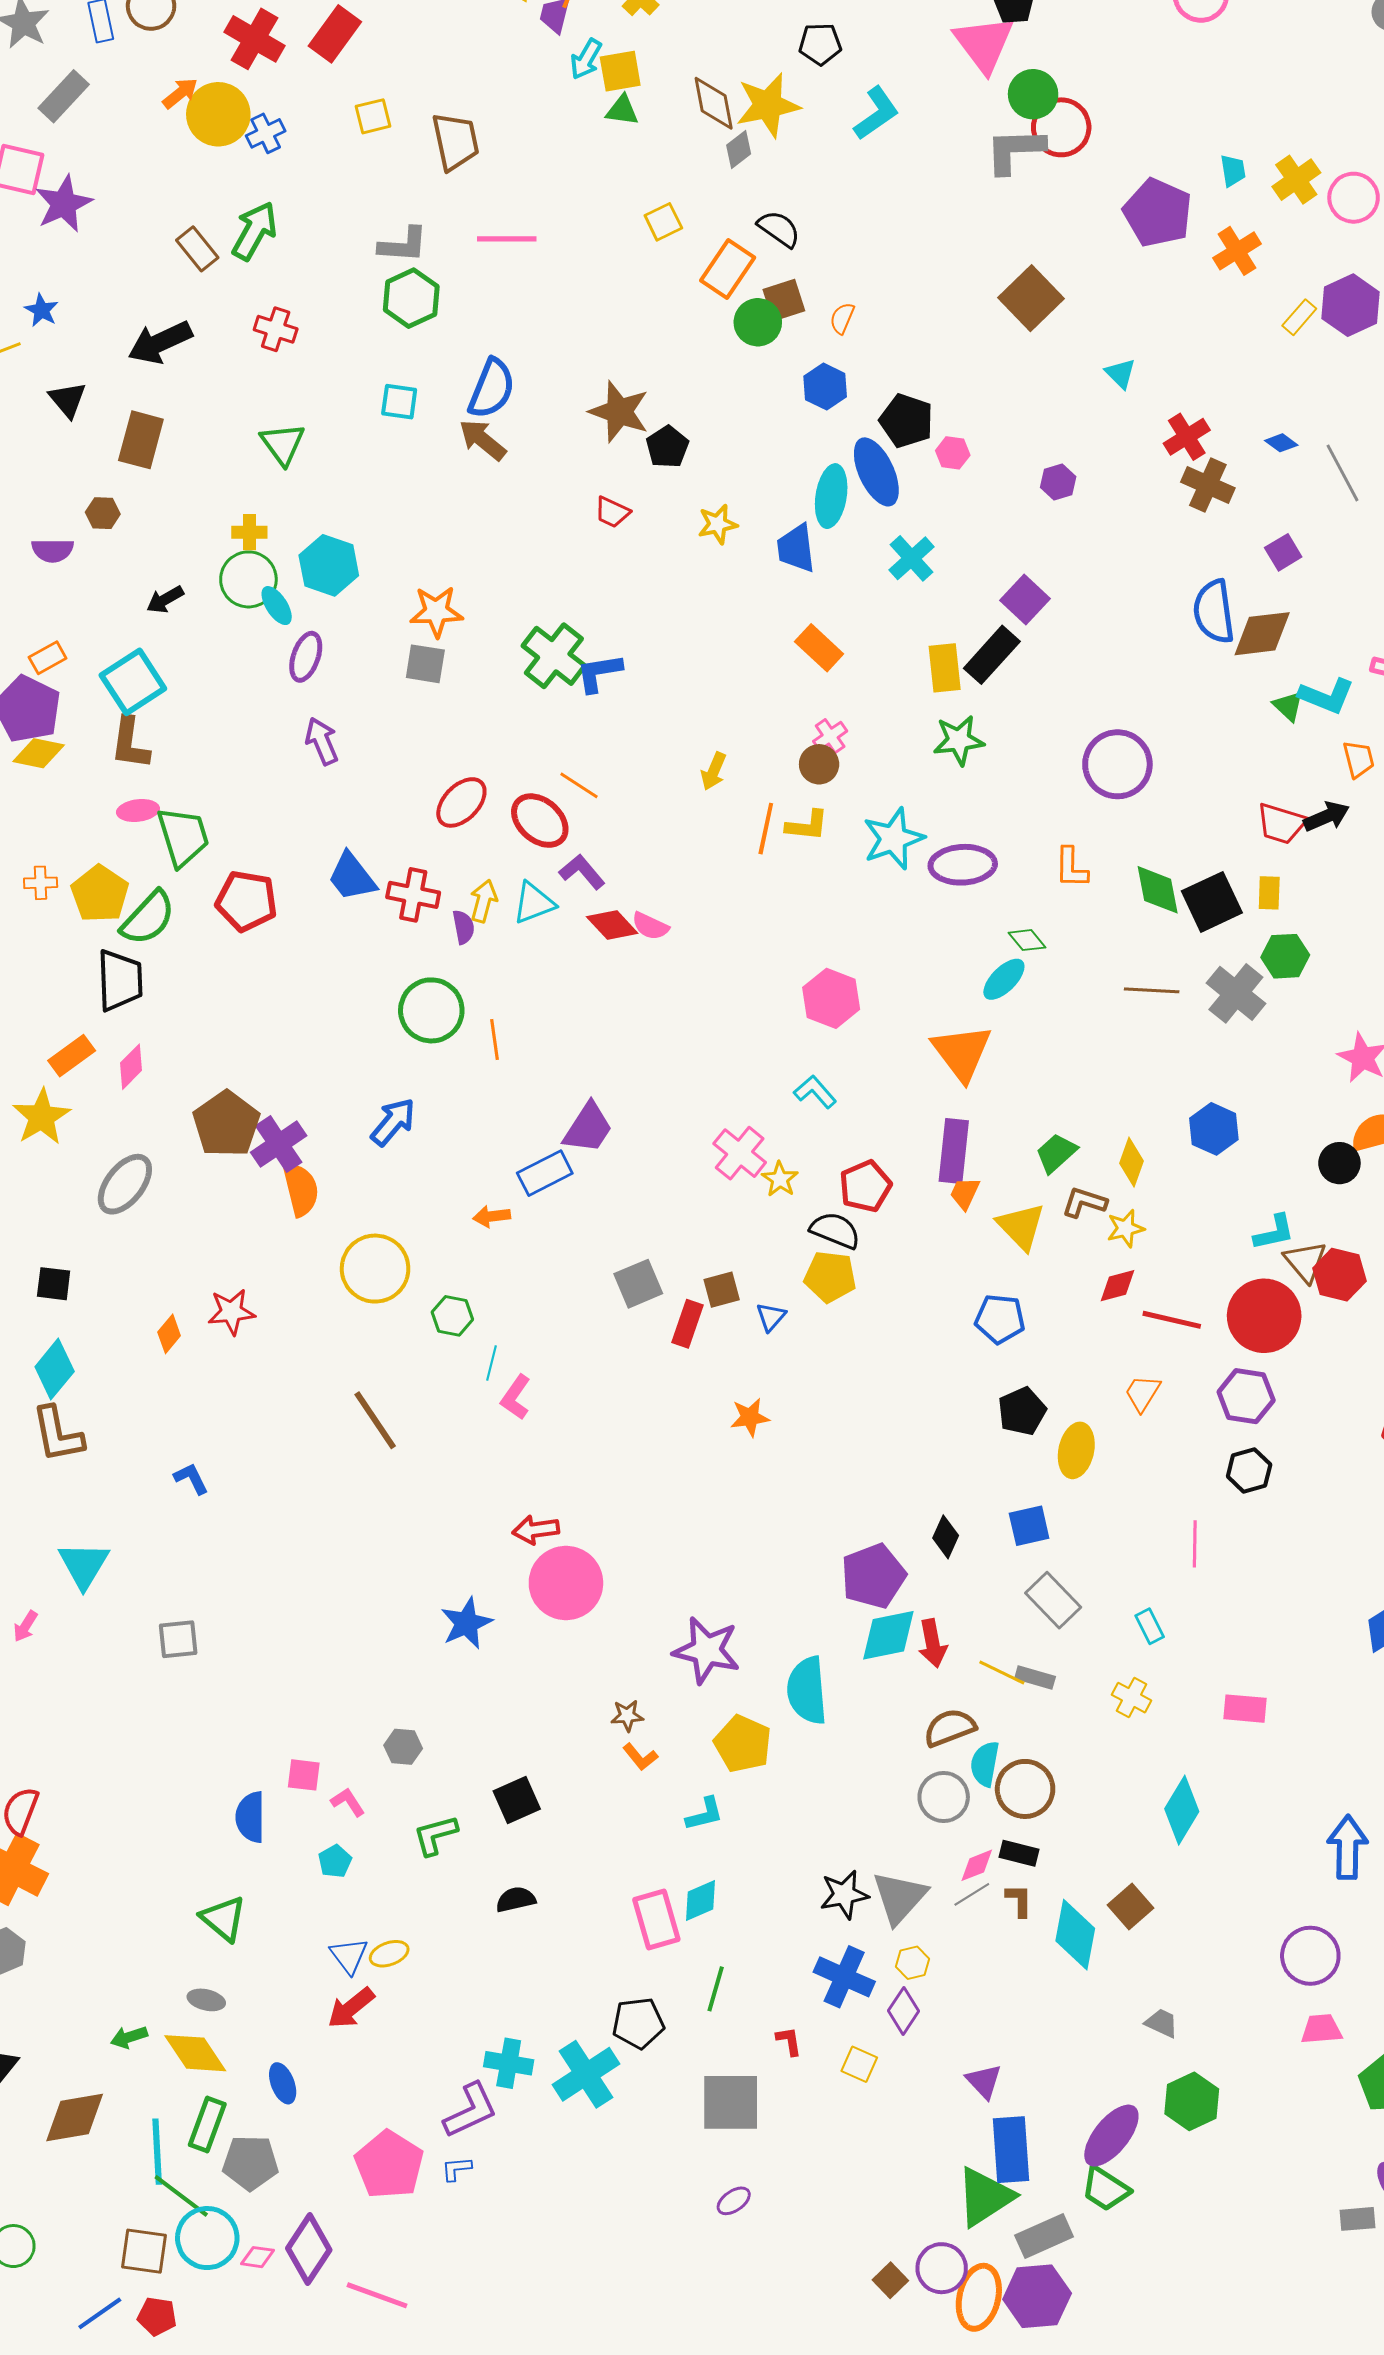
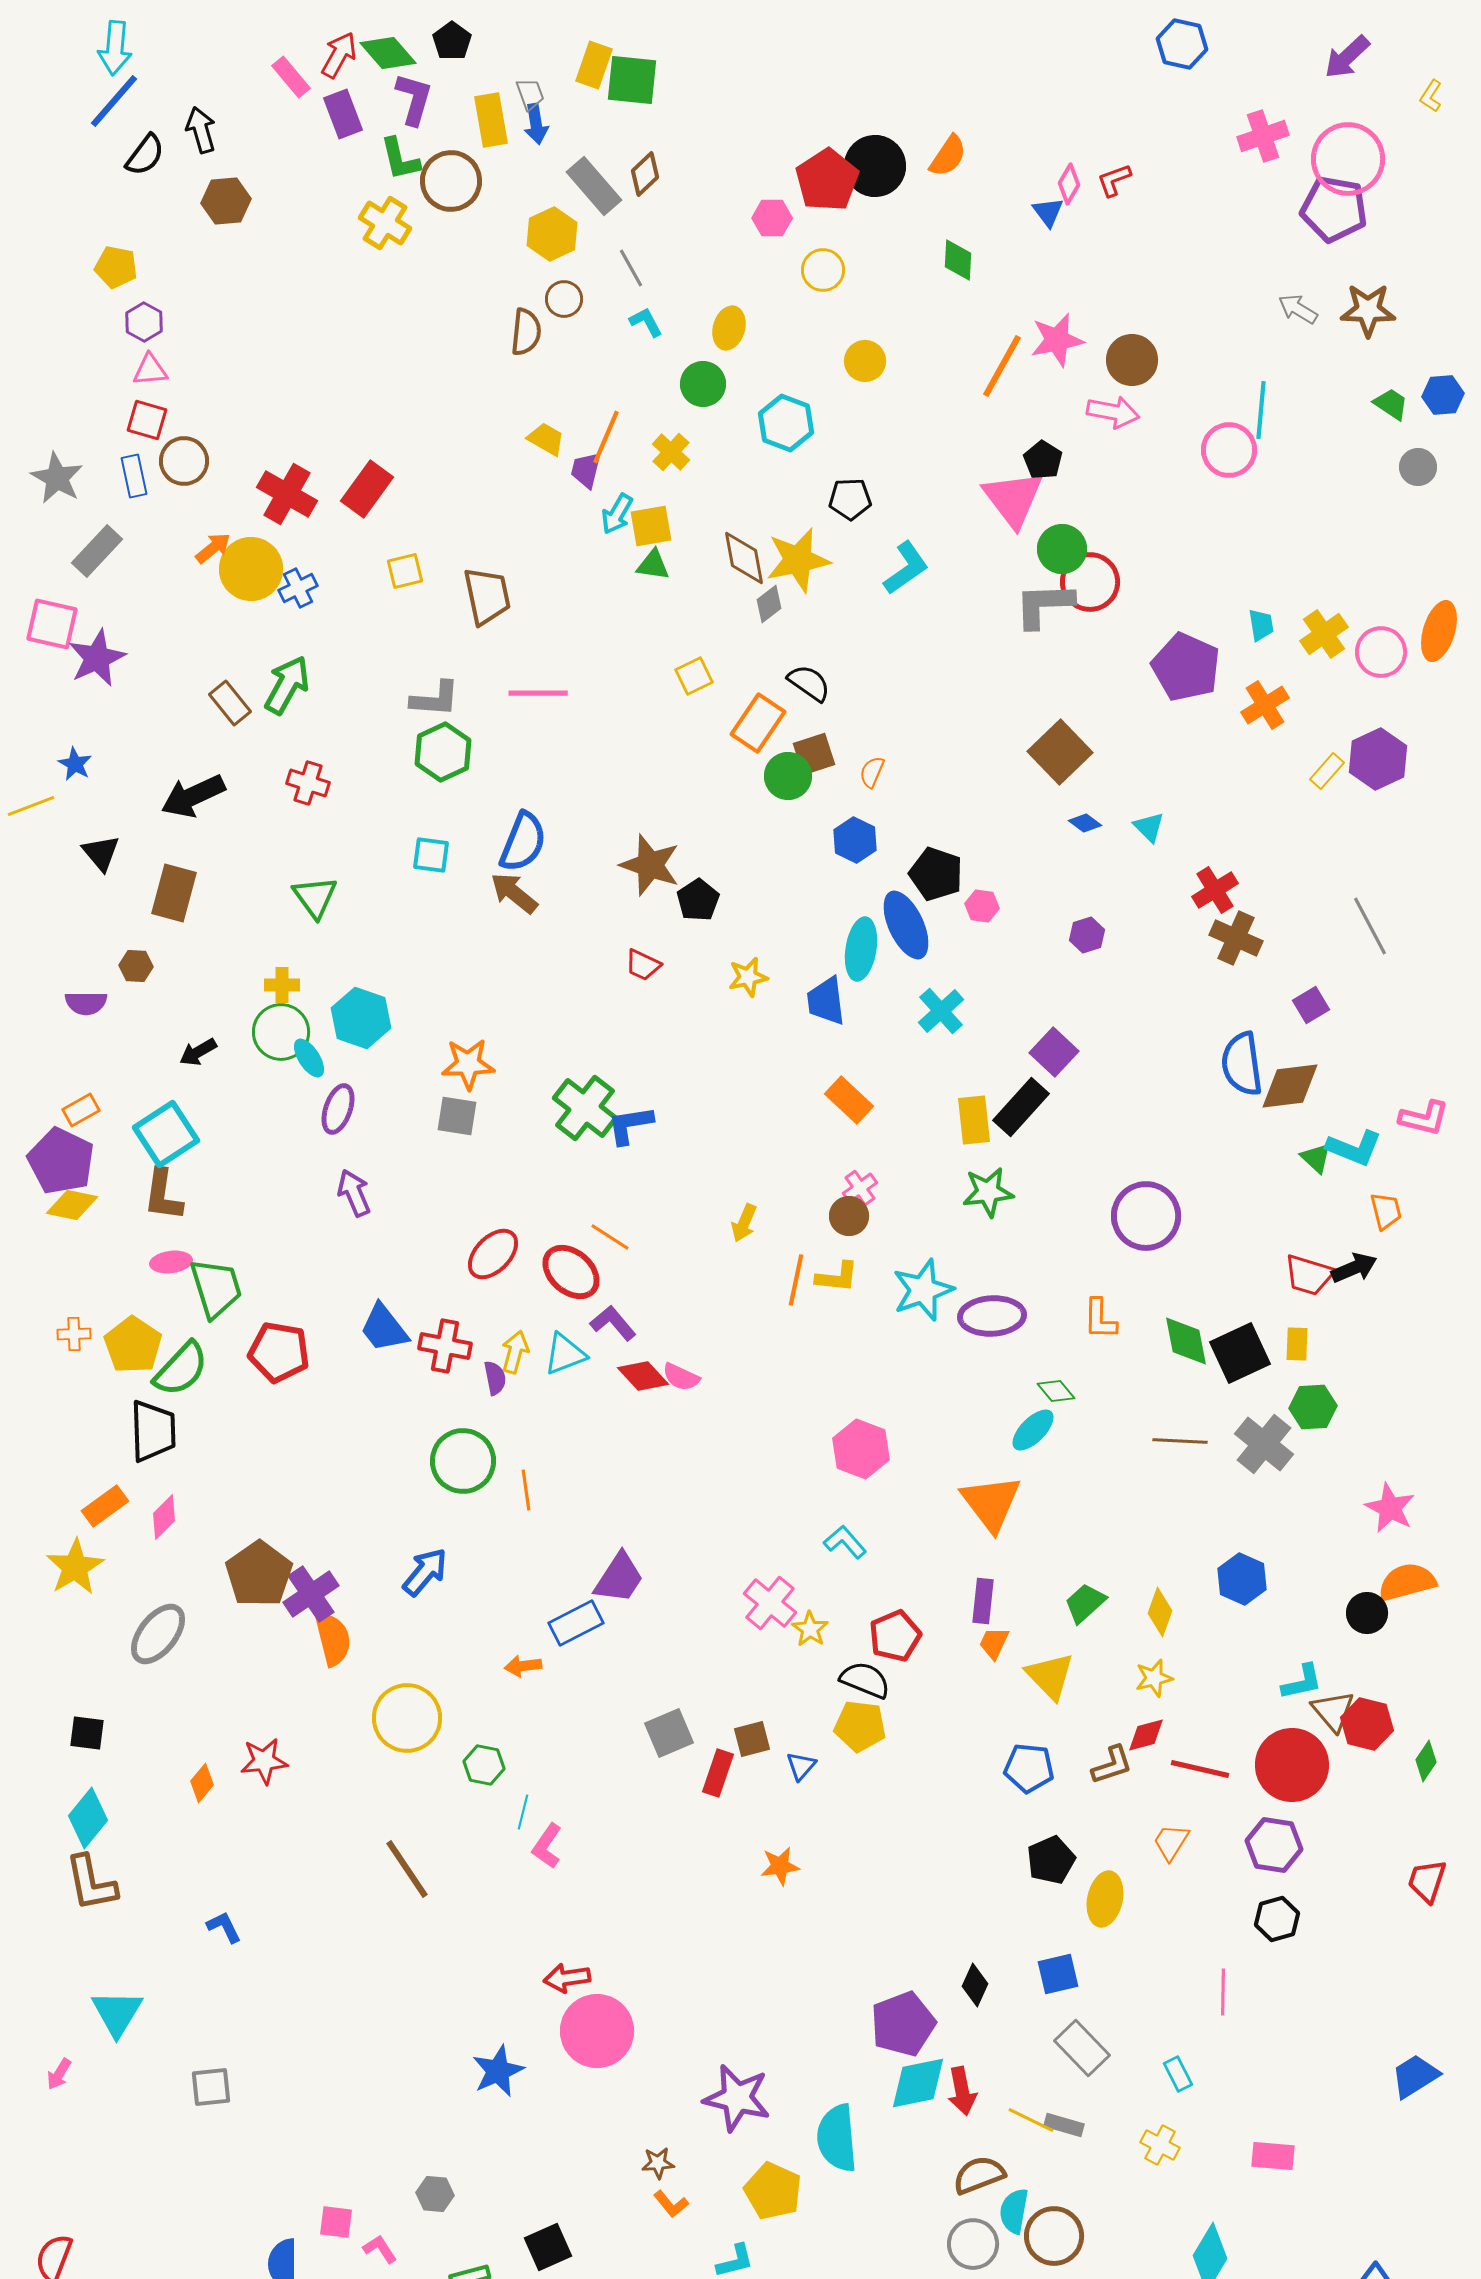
blue diamond: (1281, 443) -> (1085, 823), moved
purple rectangle: (954, 1151) -> (983, 1601), size x0.7
brown L-shape: (1084, 1202) -> (1112, 1765), moved, turned 144

